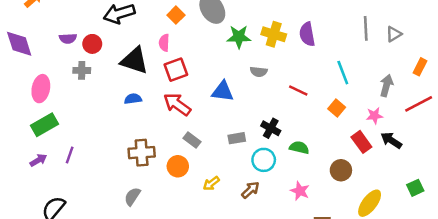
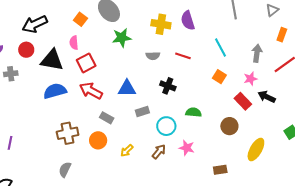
gray triangle: (394, 34) -> (272, 10), moved
green star: (239, 37) -> (122, 38), moved
red circle: (92, 44) -> (26, 50), moved
blue triangle: (223, 91) -> (127, 88), moved
red line: (298, 91) -> (183, 56), moved
blue semicircle: (133, 99) -> (55, 91), size x1.6
black cross: (271, 128) -> (168, 86), moved
pink star: (300, 191) -> (187, 148), moved

